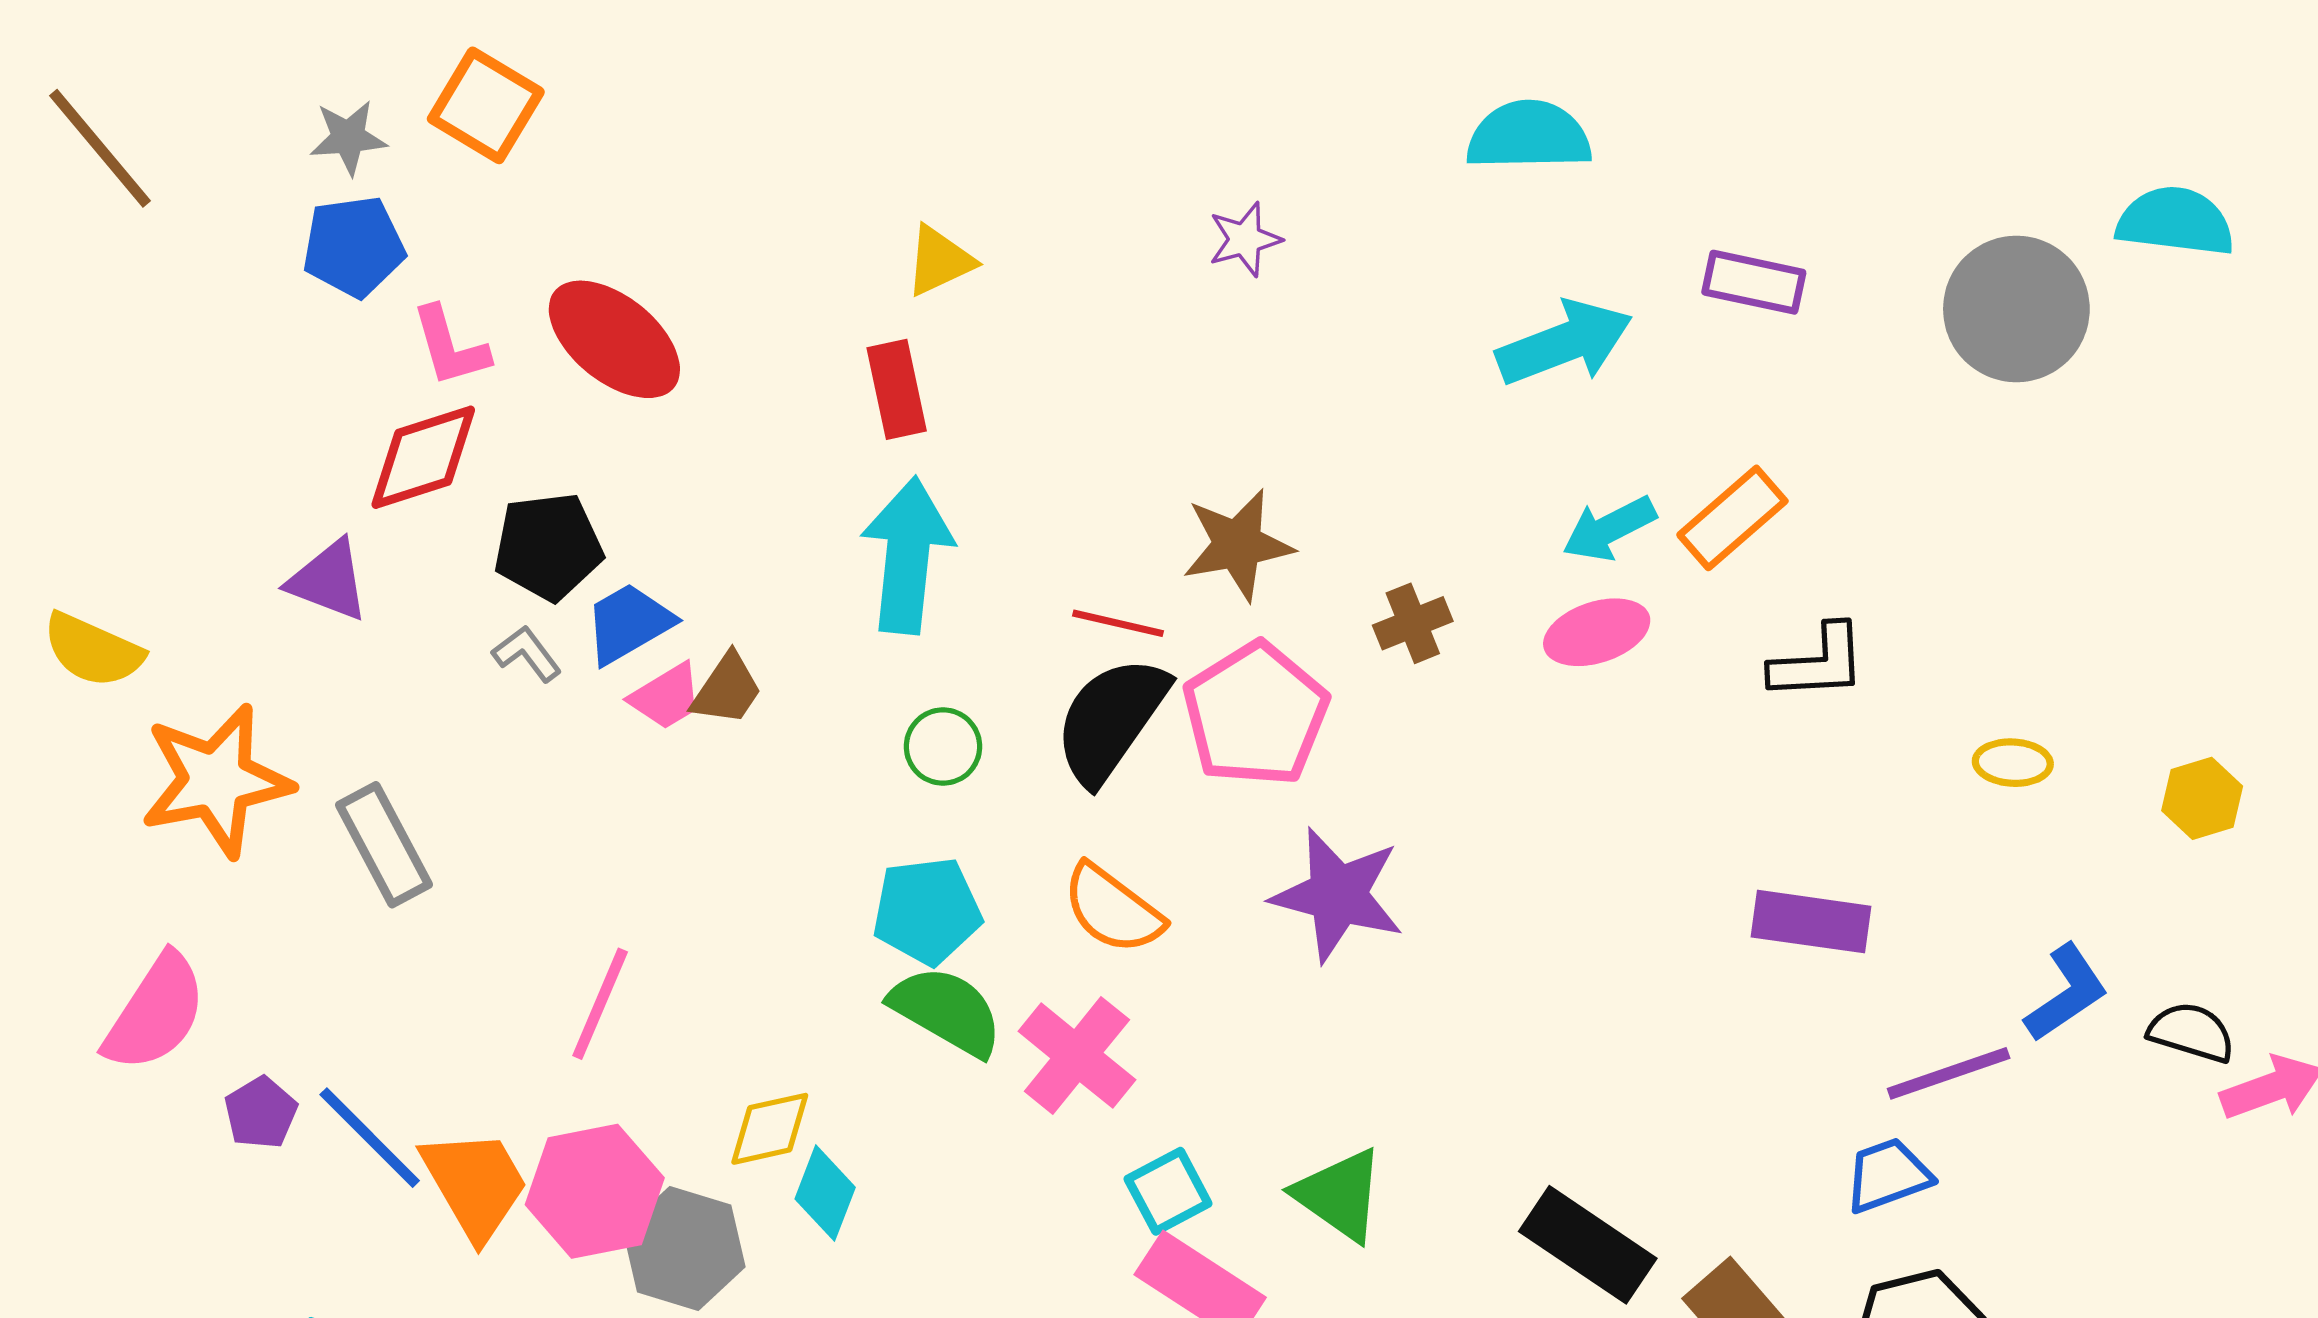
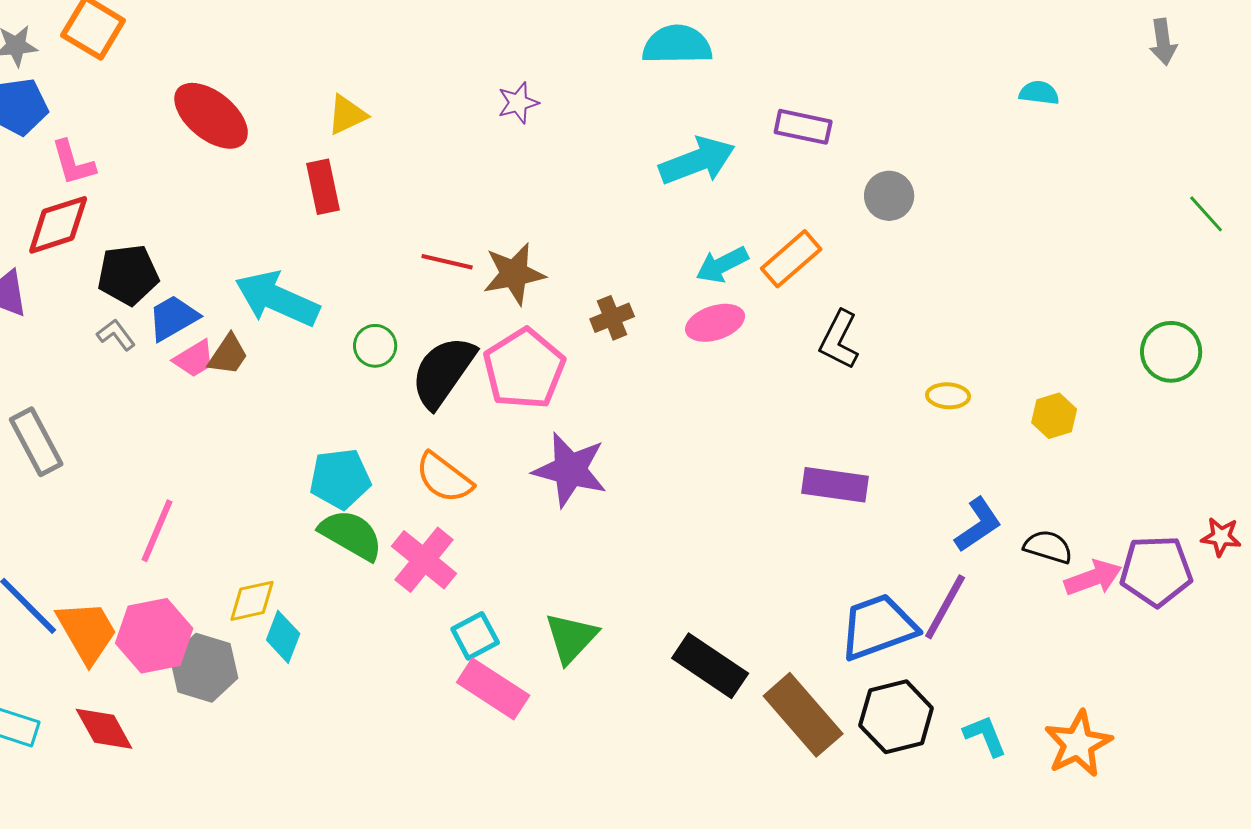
cyan semicircle: (2175, 221) -> (1039, 93), size x0.6
gray circle: (2016, 309) -> (889, 196), moved, size x0.6
red ellipse: (614, 339) -> (211, 116), moved
cyan arrow: (907, 555) -> (277, 299), moved, turned -72
red line: (1118, 623) -> (447, 262), moved
black L-shape: (1818, 663) -> (839, 340), turned 120
green circle: (943, 747) -> (375, 346), moved
purple line: (1949, 1073) -> (945, 607), moved, turned -42
blue trapezoid: (1888, 1175) -> (878, 627), size x1.6
green triangle: (1339, 1195) -> (571, 638), turned 38

